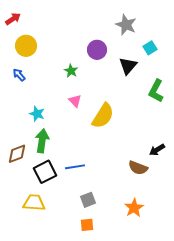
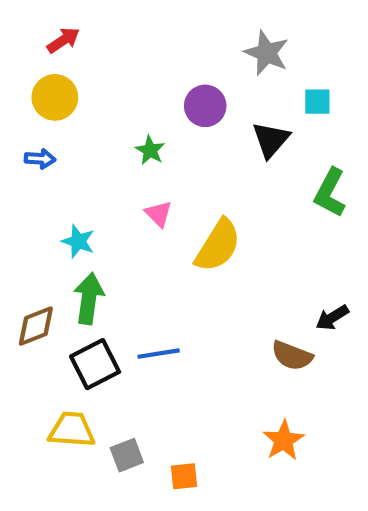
red arrow: (13, 19) -> (63, 40), moved
cyan square: (150, 48) -> (317, 102), turned 32
blue arrow: (19, 75) -> (40, 159), turned 136
gray square: (88, 200) -> (127, 455), moved

